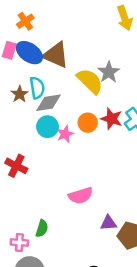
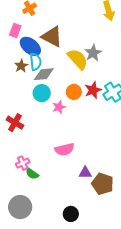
blue ellipse: (29, 53) -> (30, 46), moved
red star: (112, 119) -> (93, 90), turned 30
pink star: (65, 134) -> (59, 107), moved
green semicircle: (42, 229) -> (32, 174), turned 104
pink cross: (19, 242) -> (23, 163), moved, turned -32

